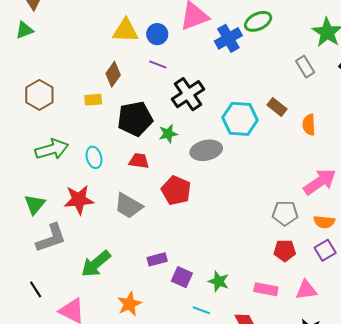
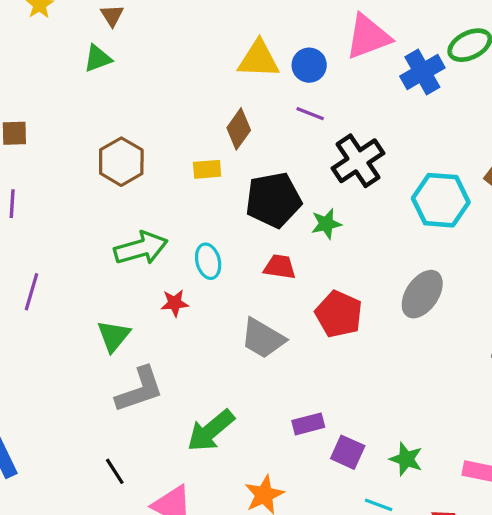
gray ellipse: (206, 150) -> (422, 294), moved, turned -44
red star: (79, 200) -> (175, 303), moved, size x0.6

